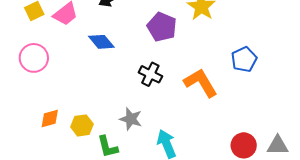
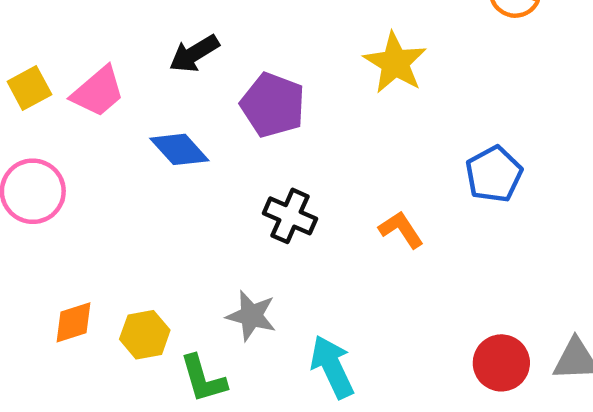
purple pentagon: (162, 27) -> (273, 105), moved
orange L-shape: (201, 83) -> (401, 230), size x0.6

